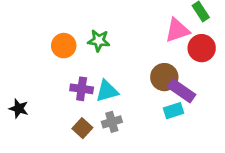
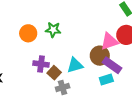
pink triangle: (177, 30) -> (109, 41), moved
cyan triangle: (107, 91) -> (75, 65), moved
brown square: (82, 128) -> (54, 73), moved

